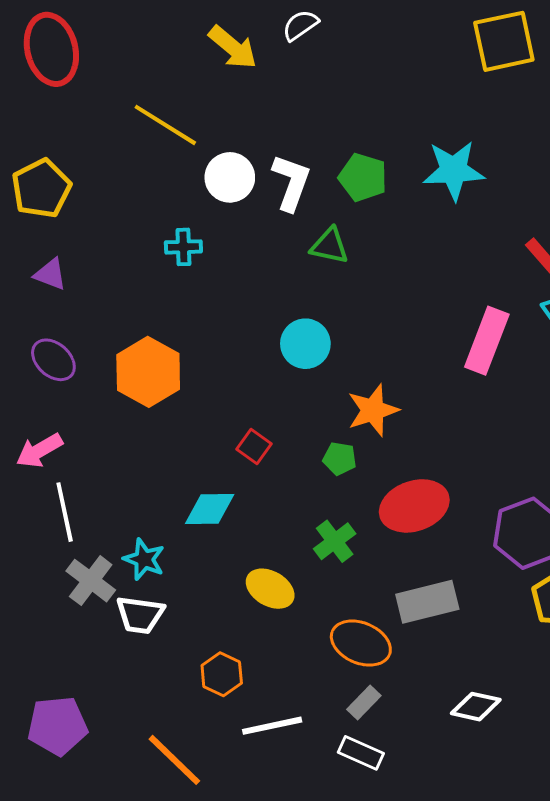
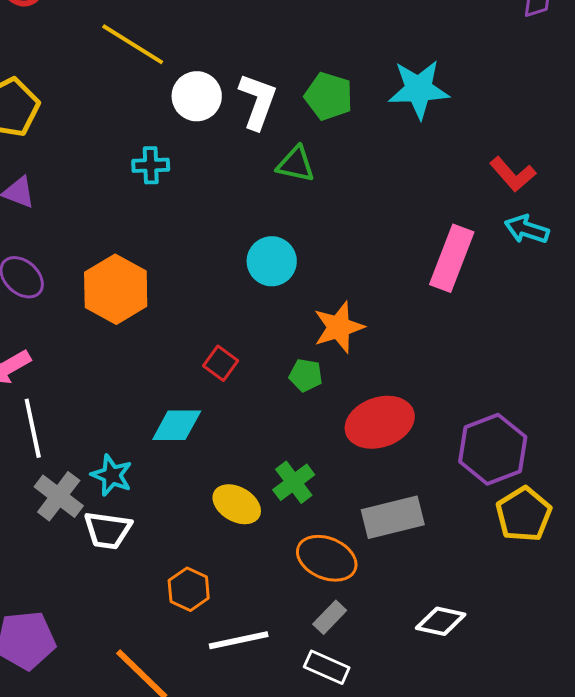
green cross: (335, 541) -> (294, 482), moved

